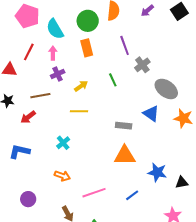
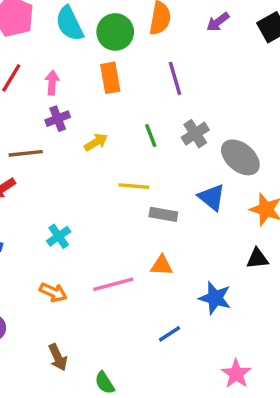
cyan semicircle: (55, 29) -> (69, 24), moved
gray cross: (142, 65) -> (195, 134), moved
yellow line: (79, 111) -> (134, 186), moved
orange triangle: (125, 156) -> (162, 265), size x0.6
black triangle: (182, 182) -> (257, 259), moved
pink line: (94, 193) -> (113, 284), moved

